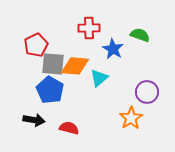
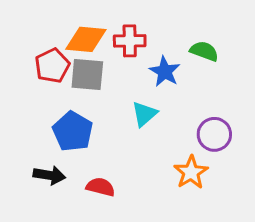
gray square: (53, 64) -> (87, 74), moved
orange diamond: (75, 66) -> (86, 39), moved

